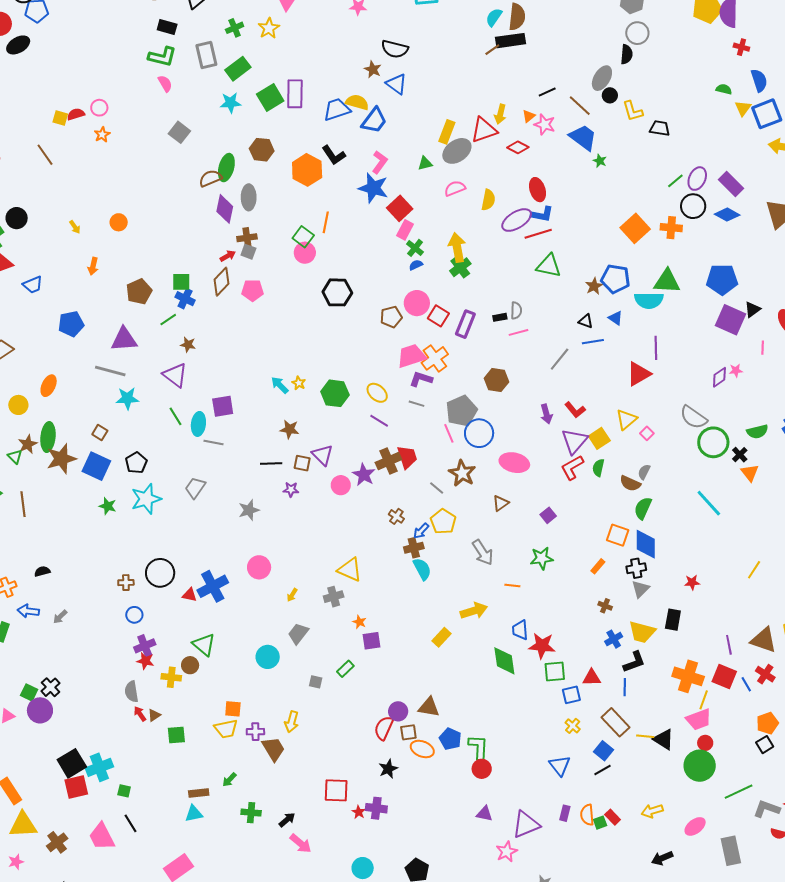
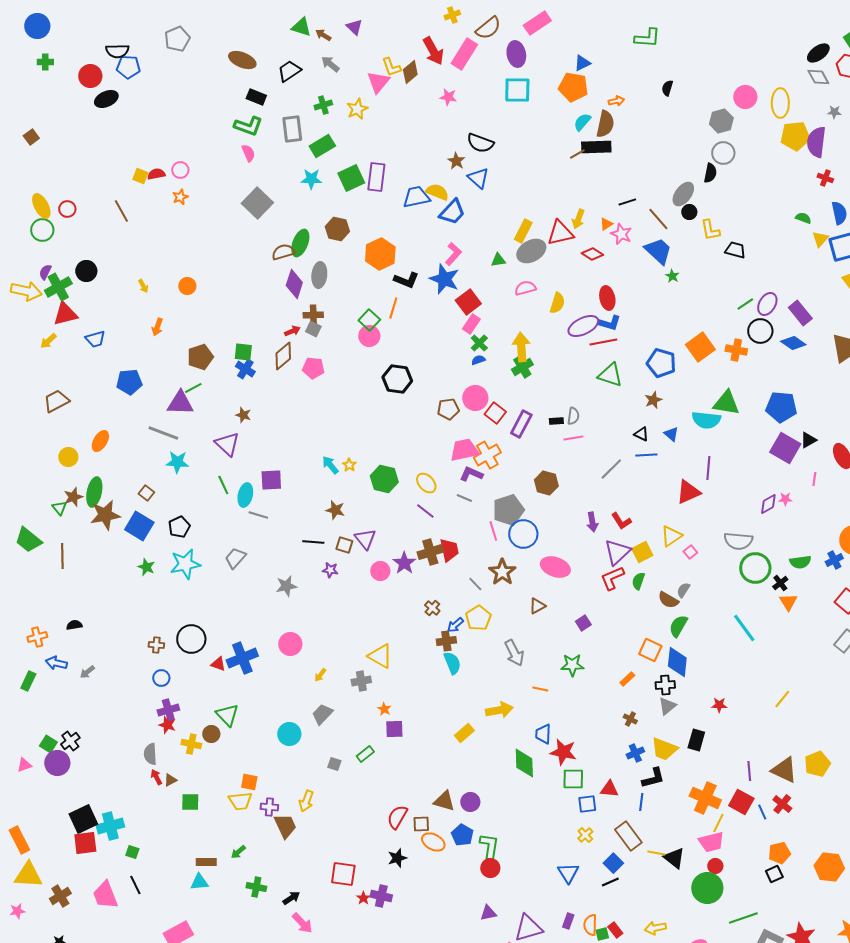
gray square: (179, 132) -> (257, 203), size x1.4
black L-shape: (334, 155) -> (406, 280), moved, turned -40
blue pentagon: (615, 279) -> (661, 363), moved
green line: (168, 320) -> (193, 388), moved
gray semicircle: (694, 417) -> (738, 541), turned -36
purple circle: (398, 711) -> (470, 802), moved
purple triangle: (484, 814) -> (488, 913), turned -30

